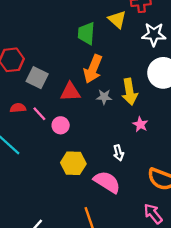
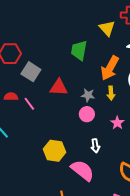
green trapezoid: (86, 33) -> (79, 50), moved
orange arrow: (93, 69) -> (110, 68), moved
yellow arrow: (130, 92) -> (111, 93), size x0.6
pink circle: (61, 125) -> (87, 114), moved

